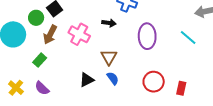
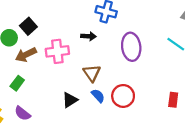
pink cross: (79, 34) -> (57, 51), turned -30
brown arrow: (50, 35) -> (26, 55), turned 42
red circle: (154, 82) -> (123, 96), moved

